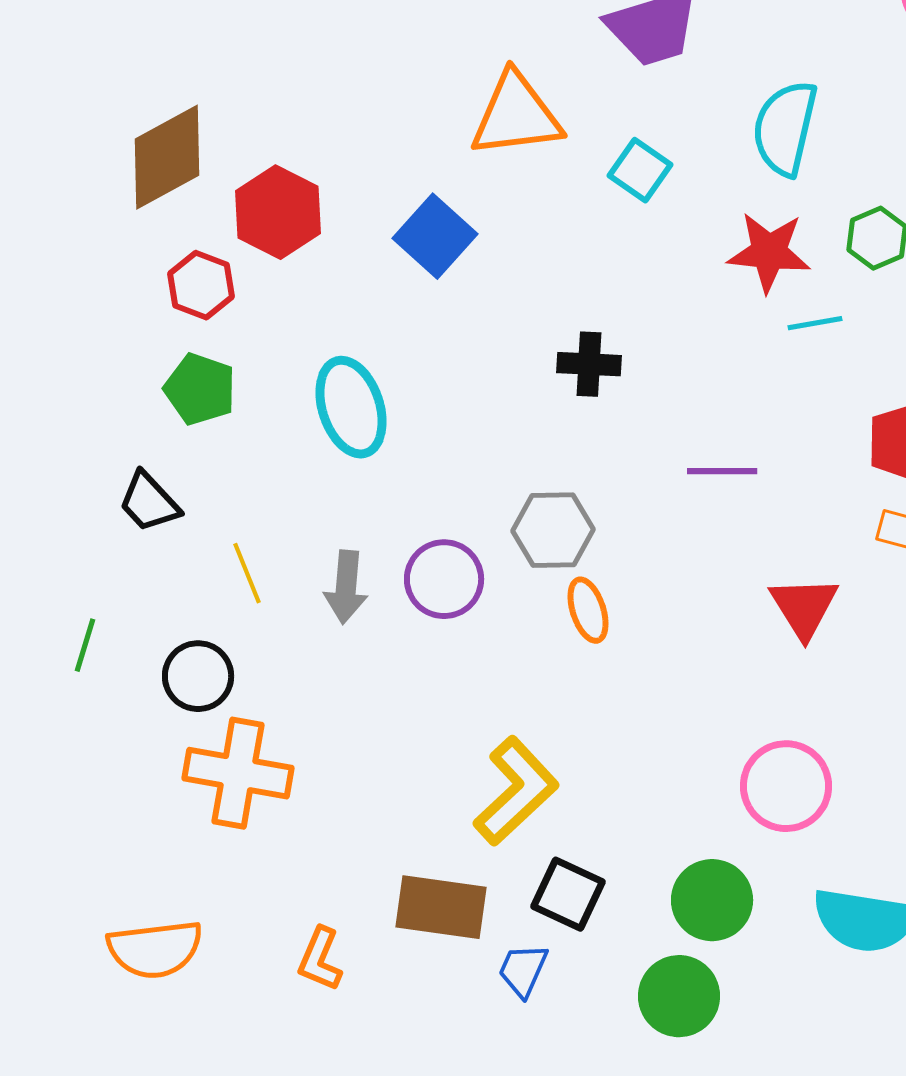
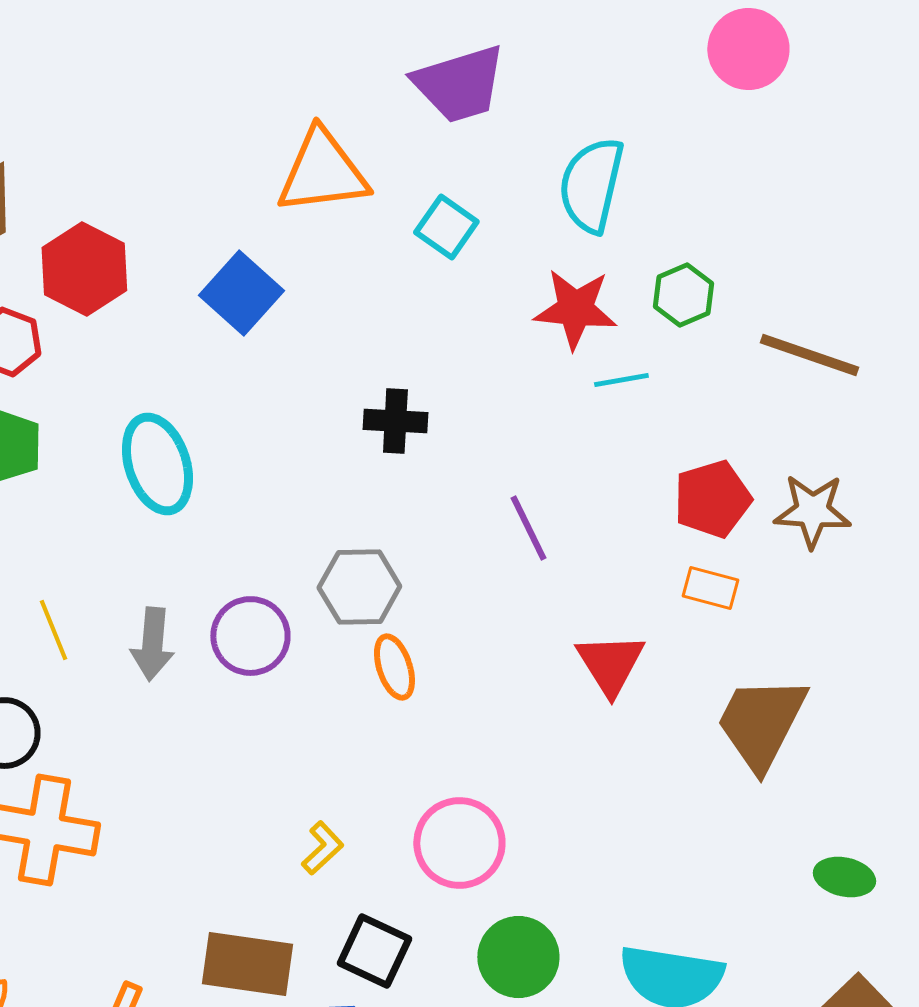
purple line: (722, 471) -> (528, 528), turned 64
pink circle: (786, 786) -> (459, 843), moved
yellow L-shape: (516, 791) -> (322, 848), size x0.5

